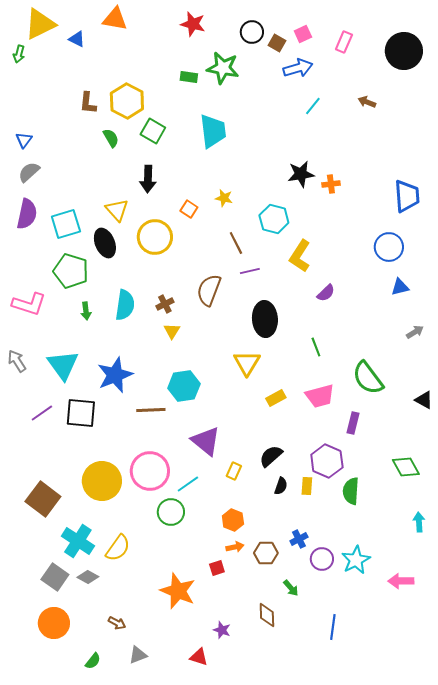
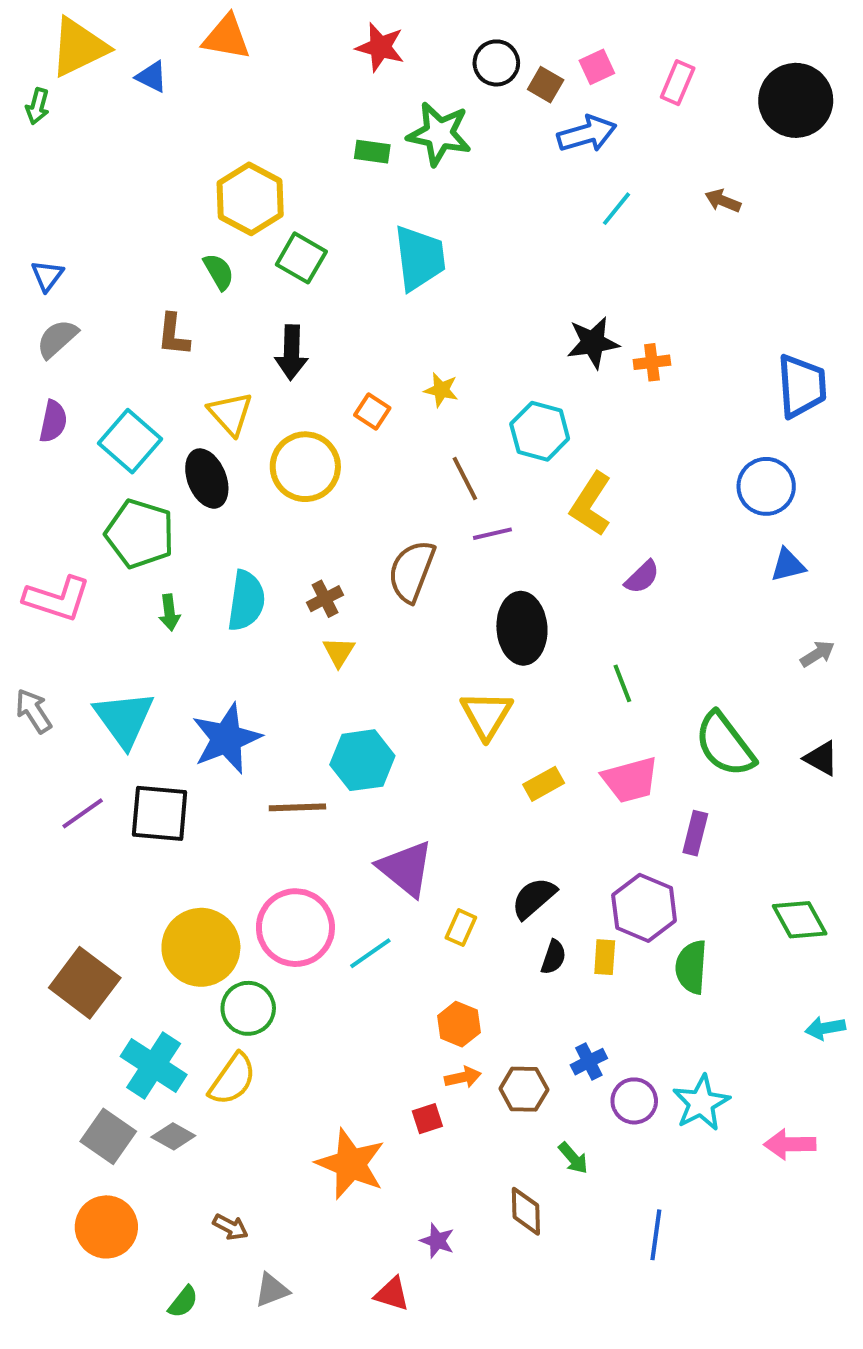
brown L-shape: (88, 103) -> (173, 335), moved
purple semicircle: (27, 214) -> (53, 421), size x0.7
cyan square: (66, 224) -> (130, 441), turned -32
black triangle: (424, 400) -> (821, 758), moved
green circle: (171, 512) -> (248, 1008), moved
cyan arrow: (419, 522) -> (825, 1028), turned -96

